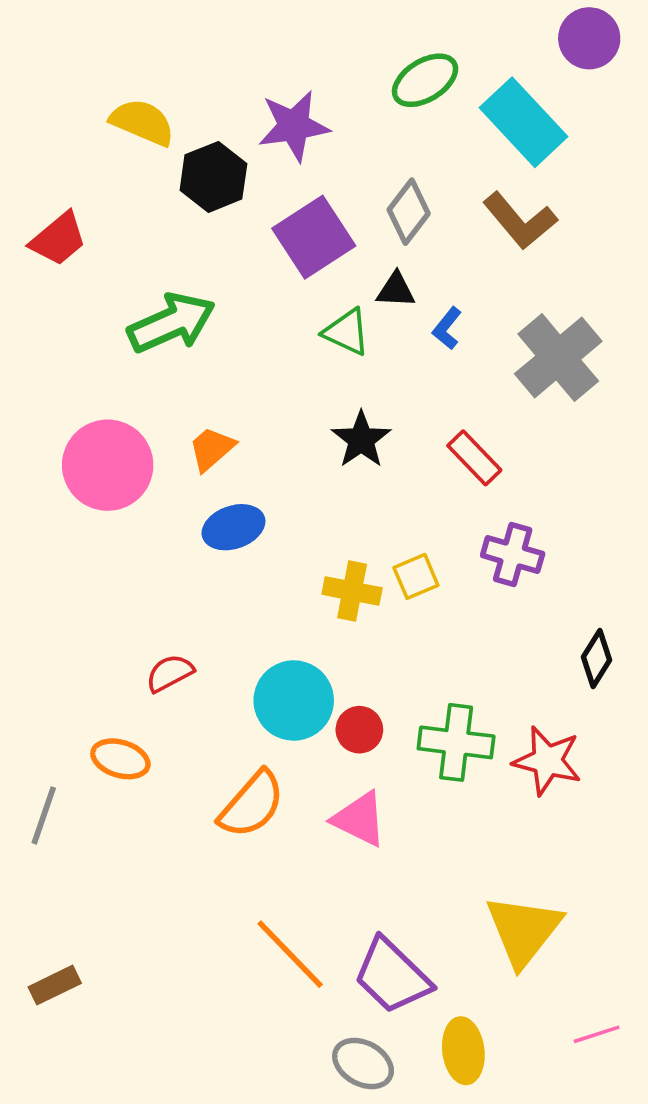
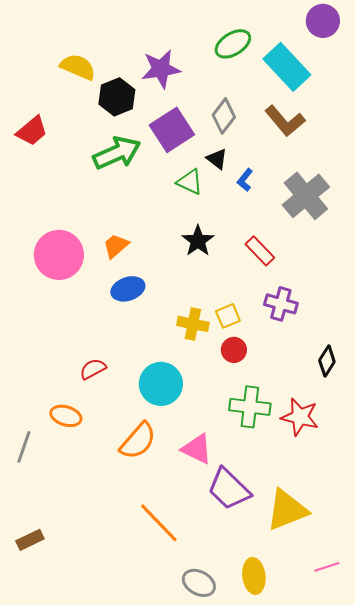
black triangle: (396, 290) -> (217, 159), turned 35
green arrow: (171, 323) -> (117, 153), moved
red circle: (359, 730) -> (234, 350), moved
yellow triangle: (524, 930) -> (287, 510), turned 30
purple trapezoid: (392, 976) -> (229, 489), moved

